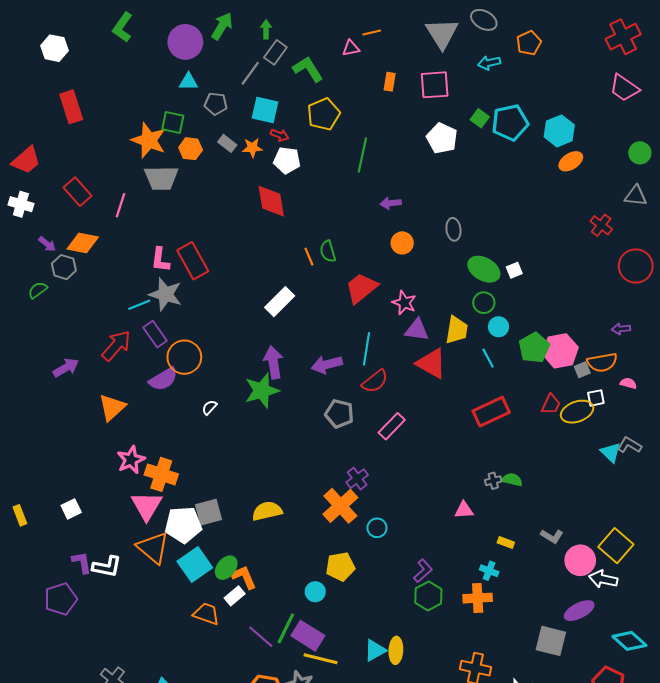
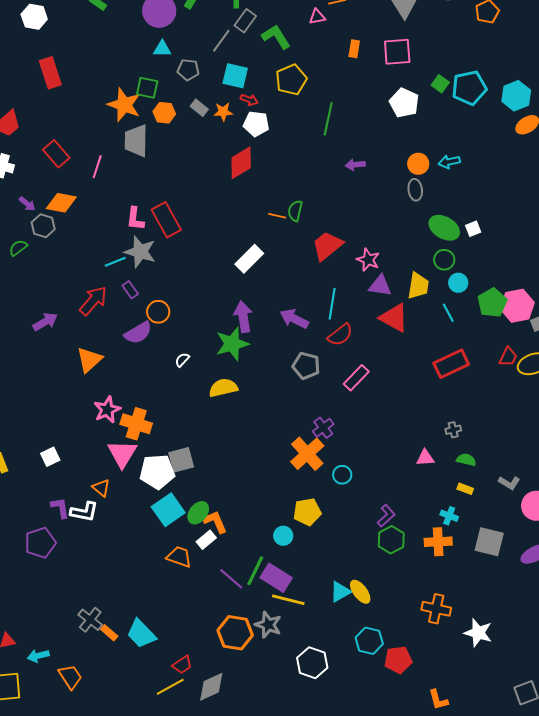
cyan arrow: (489, 63) -> (449, 162), moved
gray trapezoid: (161, 178) -> (136, 141), turned 92
red diamond: (271, 201) -> (241, 163), turned 68
orange circle: (402, 243) -> (418, 164), moved
green semicircle: (328, 251) -> (295, 211), turned 30
orange line: (309, 257) -> (277, 216), turned -54
purple rectangle: (155, 334) -> (130, 290), size x0.7
orange circle: (184, 357) -> (158, 312), size x0.7
purple arrow: (327, 364) -> (294, 319), turned 40
green semicircle: (512, 480) -> (466, 460), moved
yellow semicircle: (267, 511) -> (223, 388), moved
orange triangle: (153, 548) -> (101, 488), moved, size x0.6
gray square: (551, 641) -> (489, 542), moved
yellow ellipse: (396, 650) -> (360, 592), turned -40

